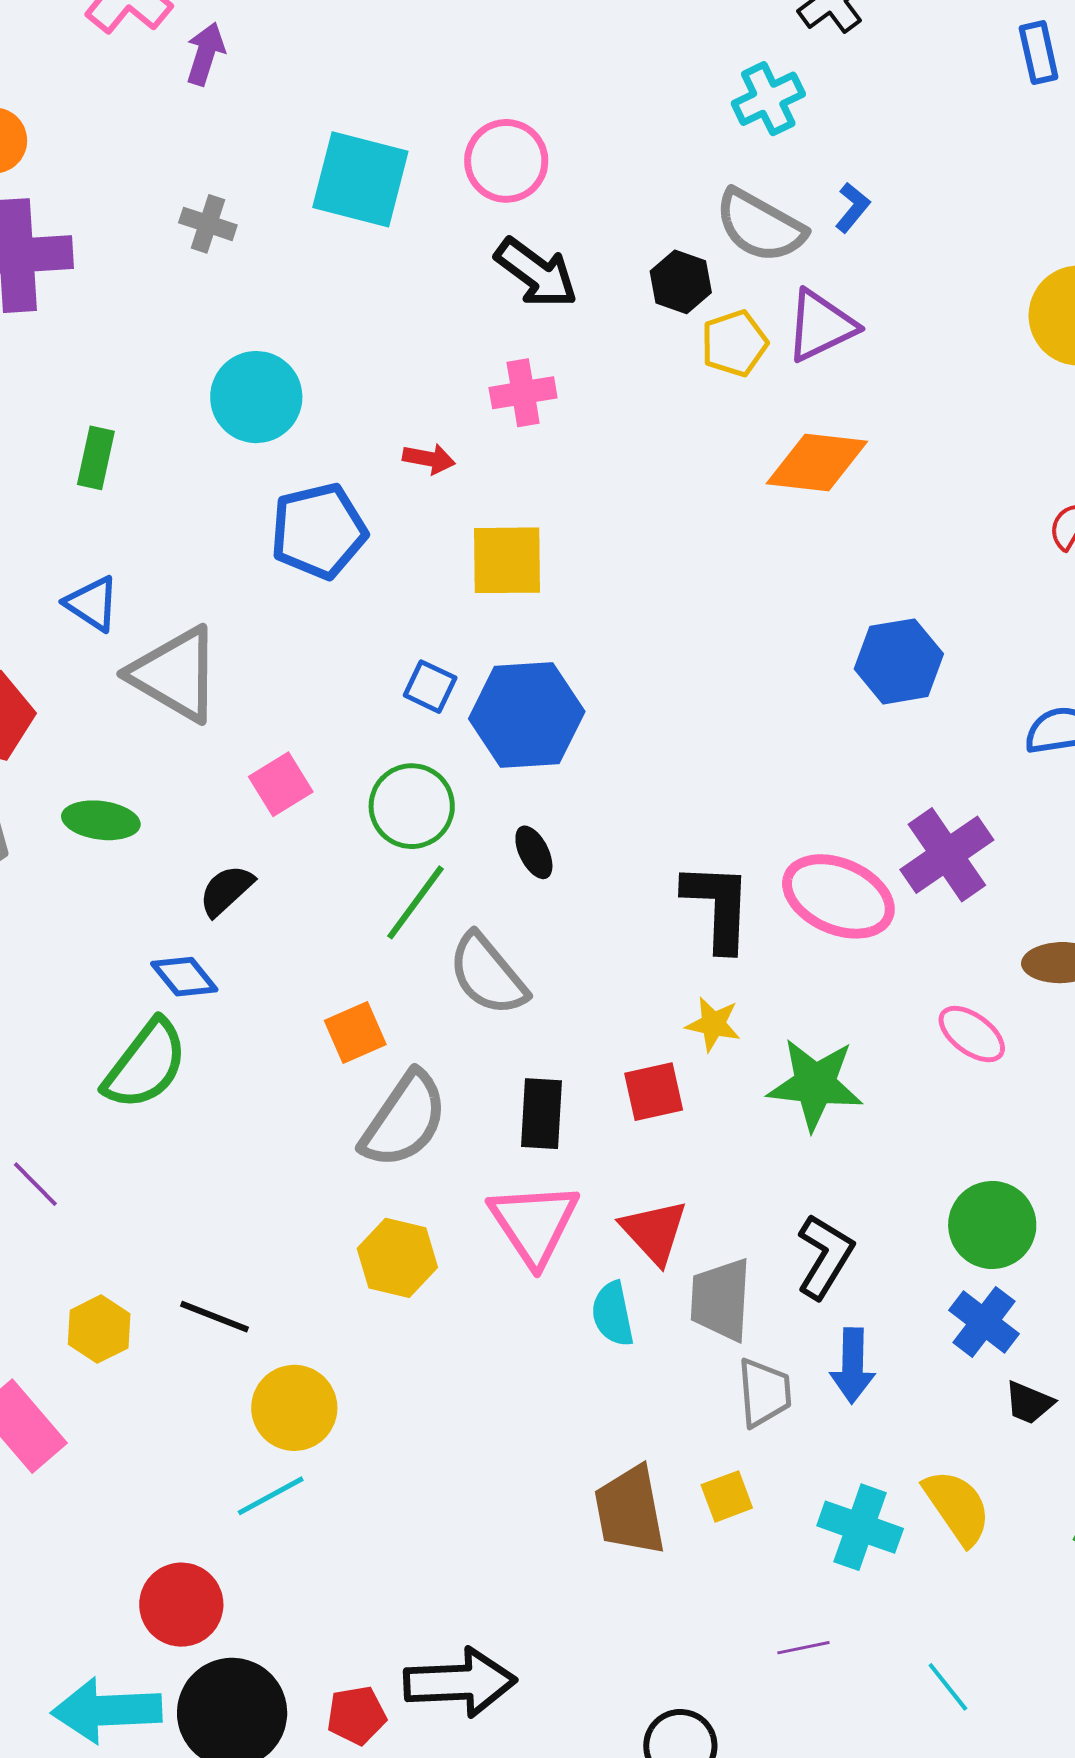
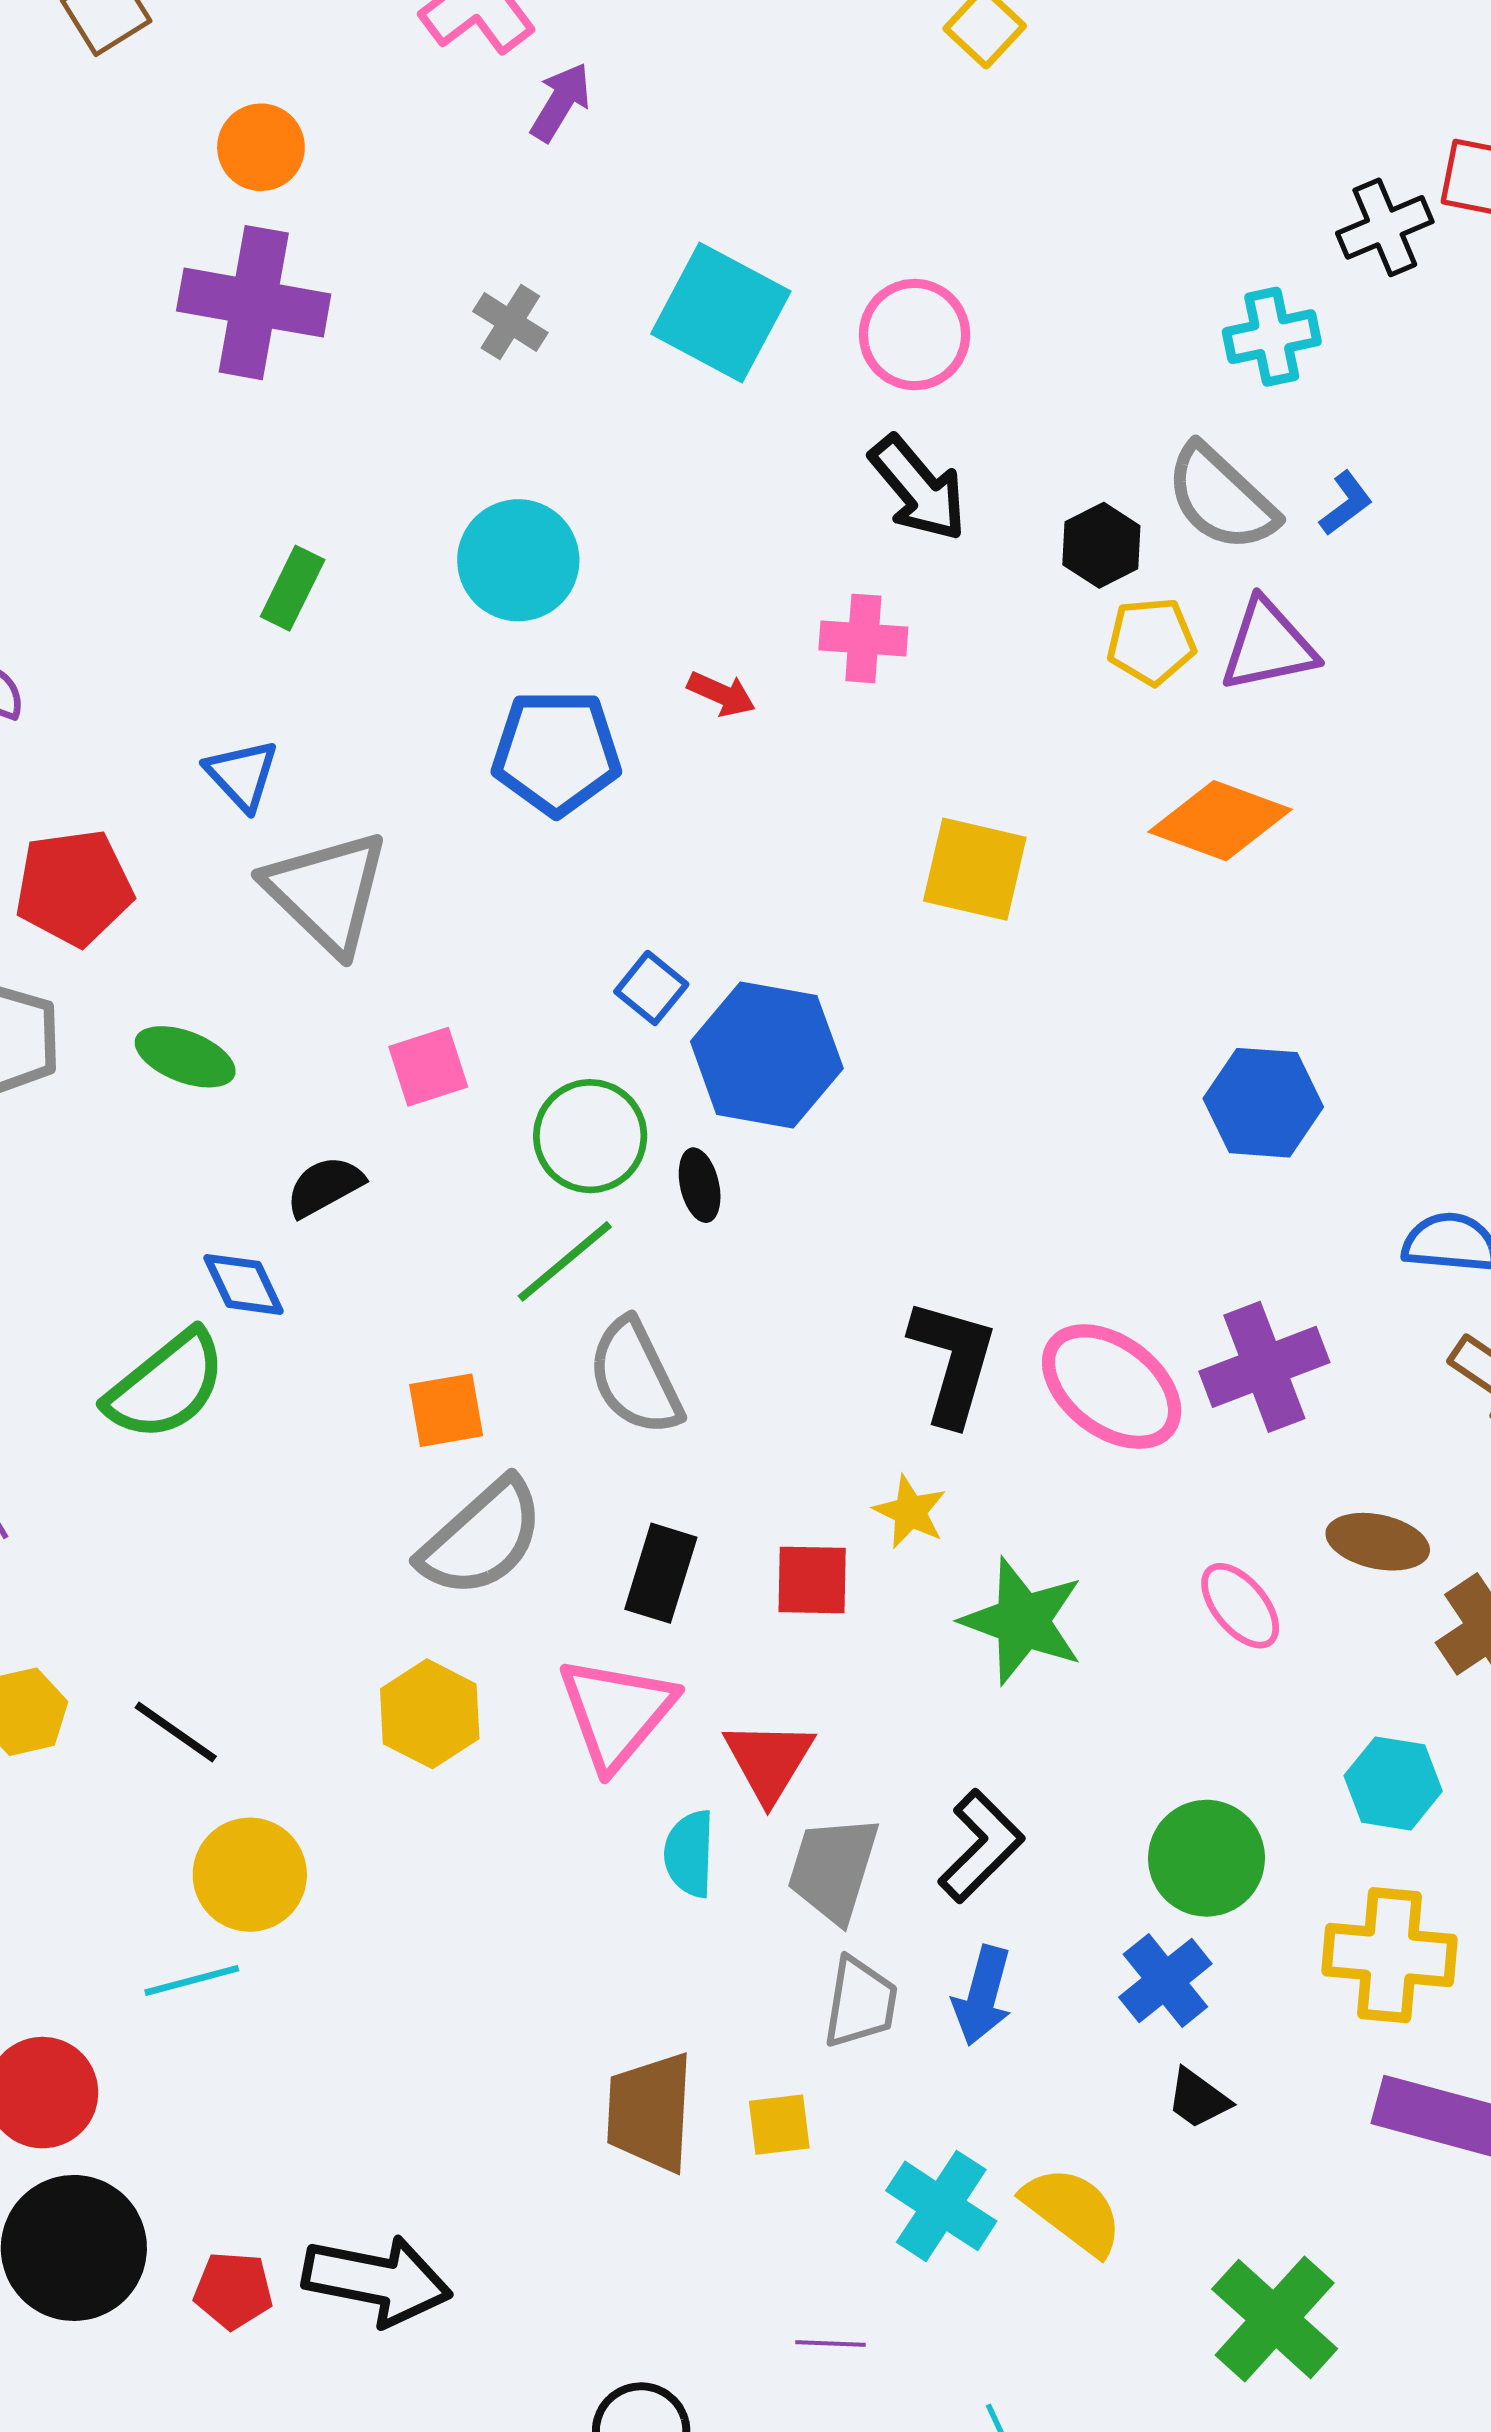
yellow square: (507, 560) -> (975, 869), moved
black ellipse: (534, 852) -> (700, 1185), moved
yellow semicircle: (957, 1507) -> (1073, 2211), turned -32

